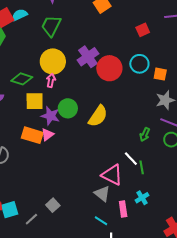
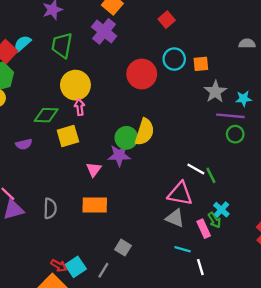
purple cross: (88, 57) -> (104, 31), moved
green circle: (68, 108) -> (126, 138), moved
purple star: (50, 116) -> (119, 155), moved
green arrow: (145, 134) -> (214, 220), moved, turned -40
orange rectangle: (32, 135) -> (95, 205), moved

